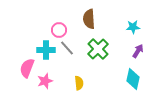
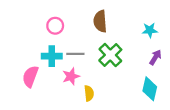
pink circle: (59, 30) -> (55, 26), moved
gray line: (67, 48) -> (75, 54), turned -49
pink star: (45, 81) -> (71, 76), moved

